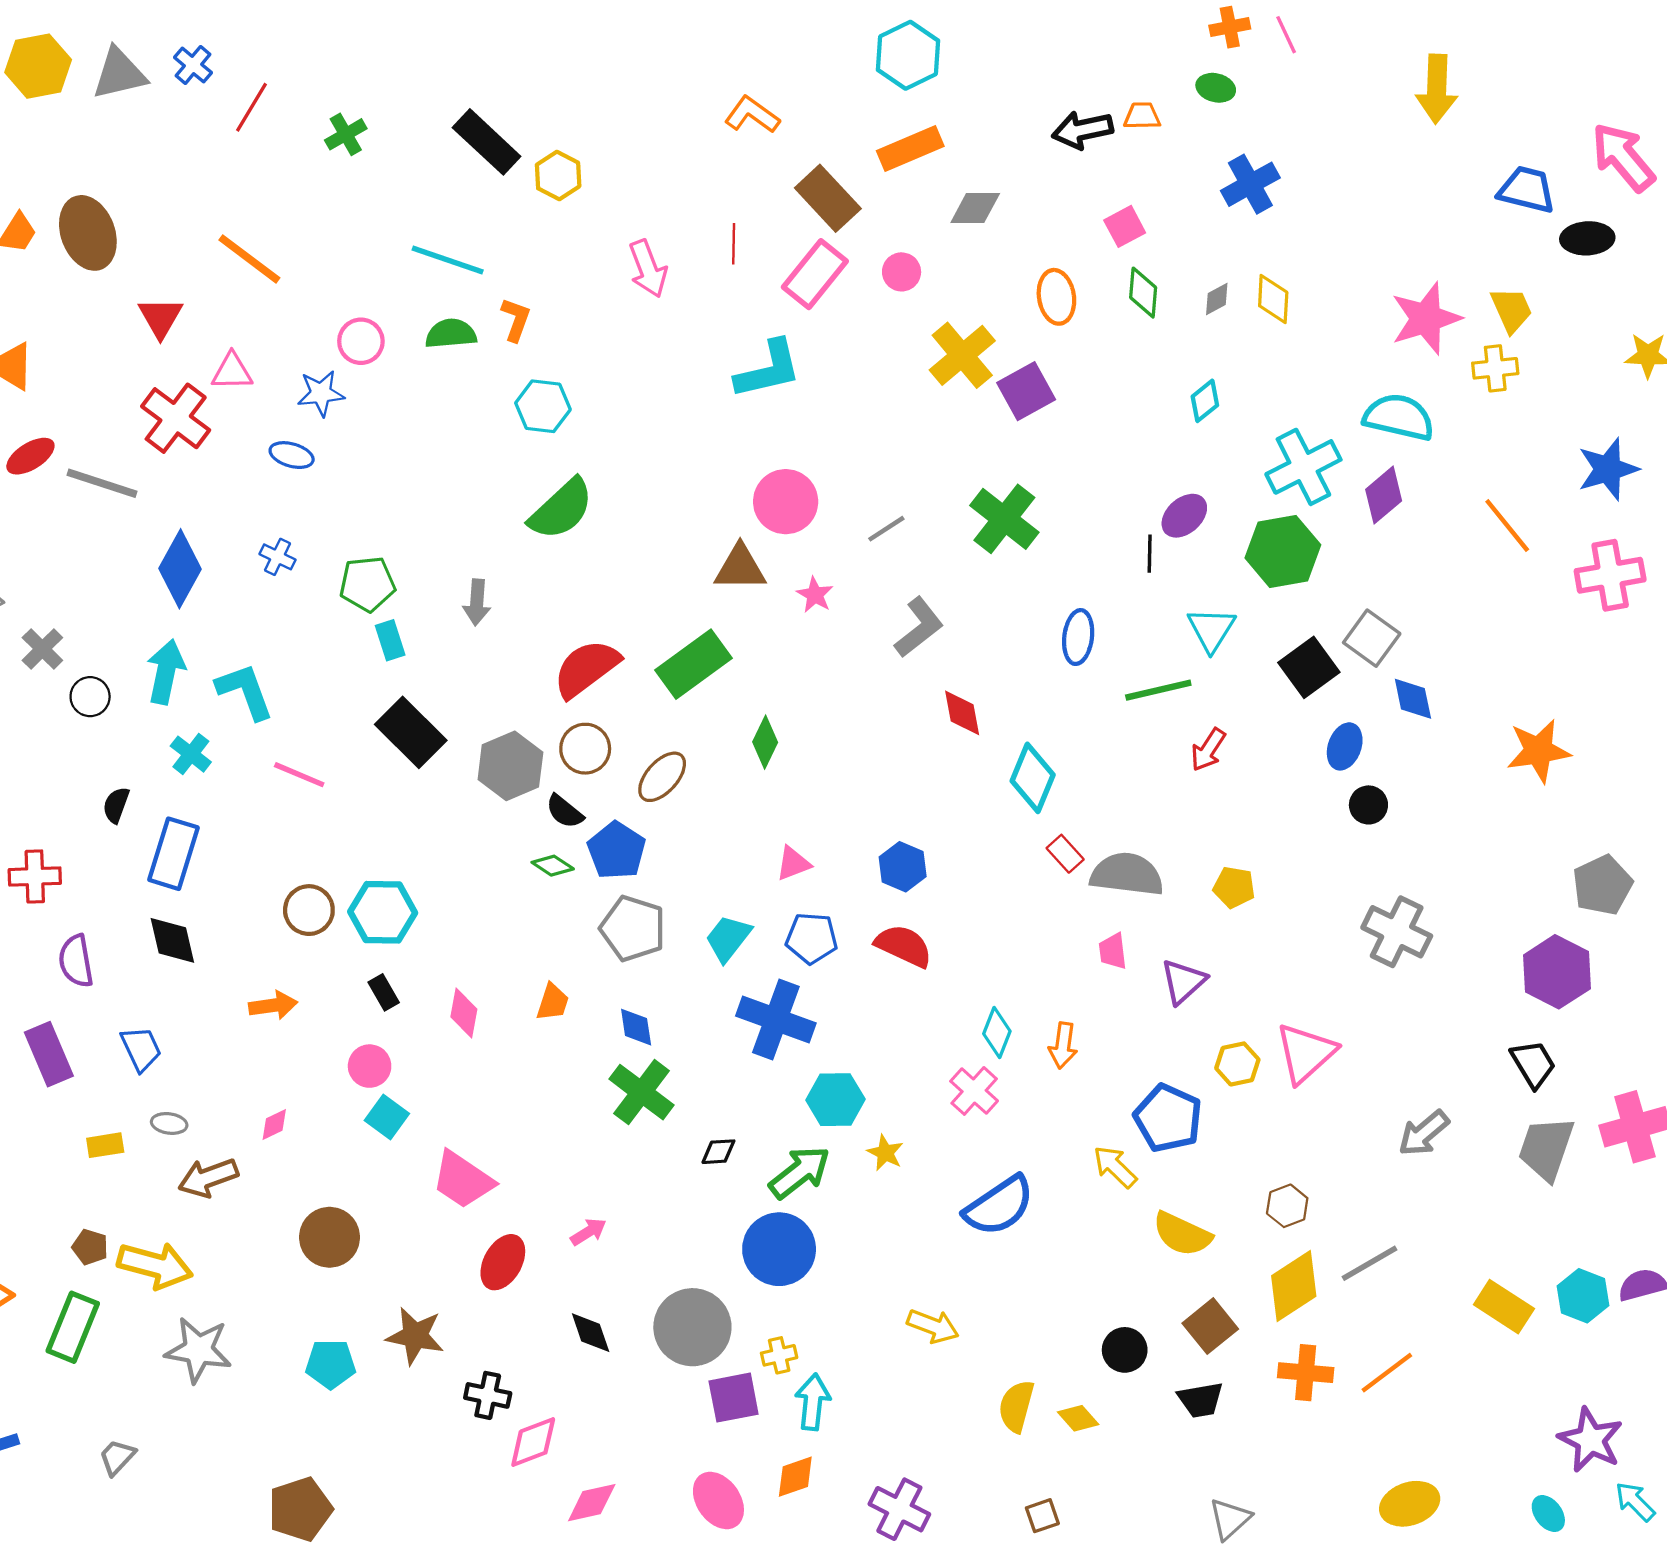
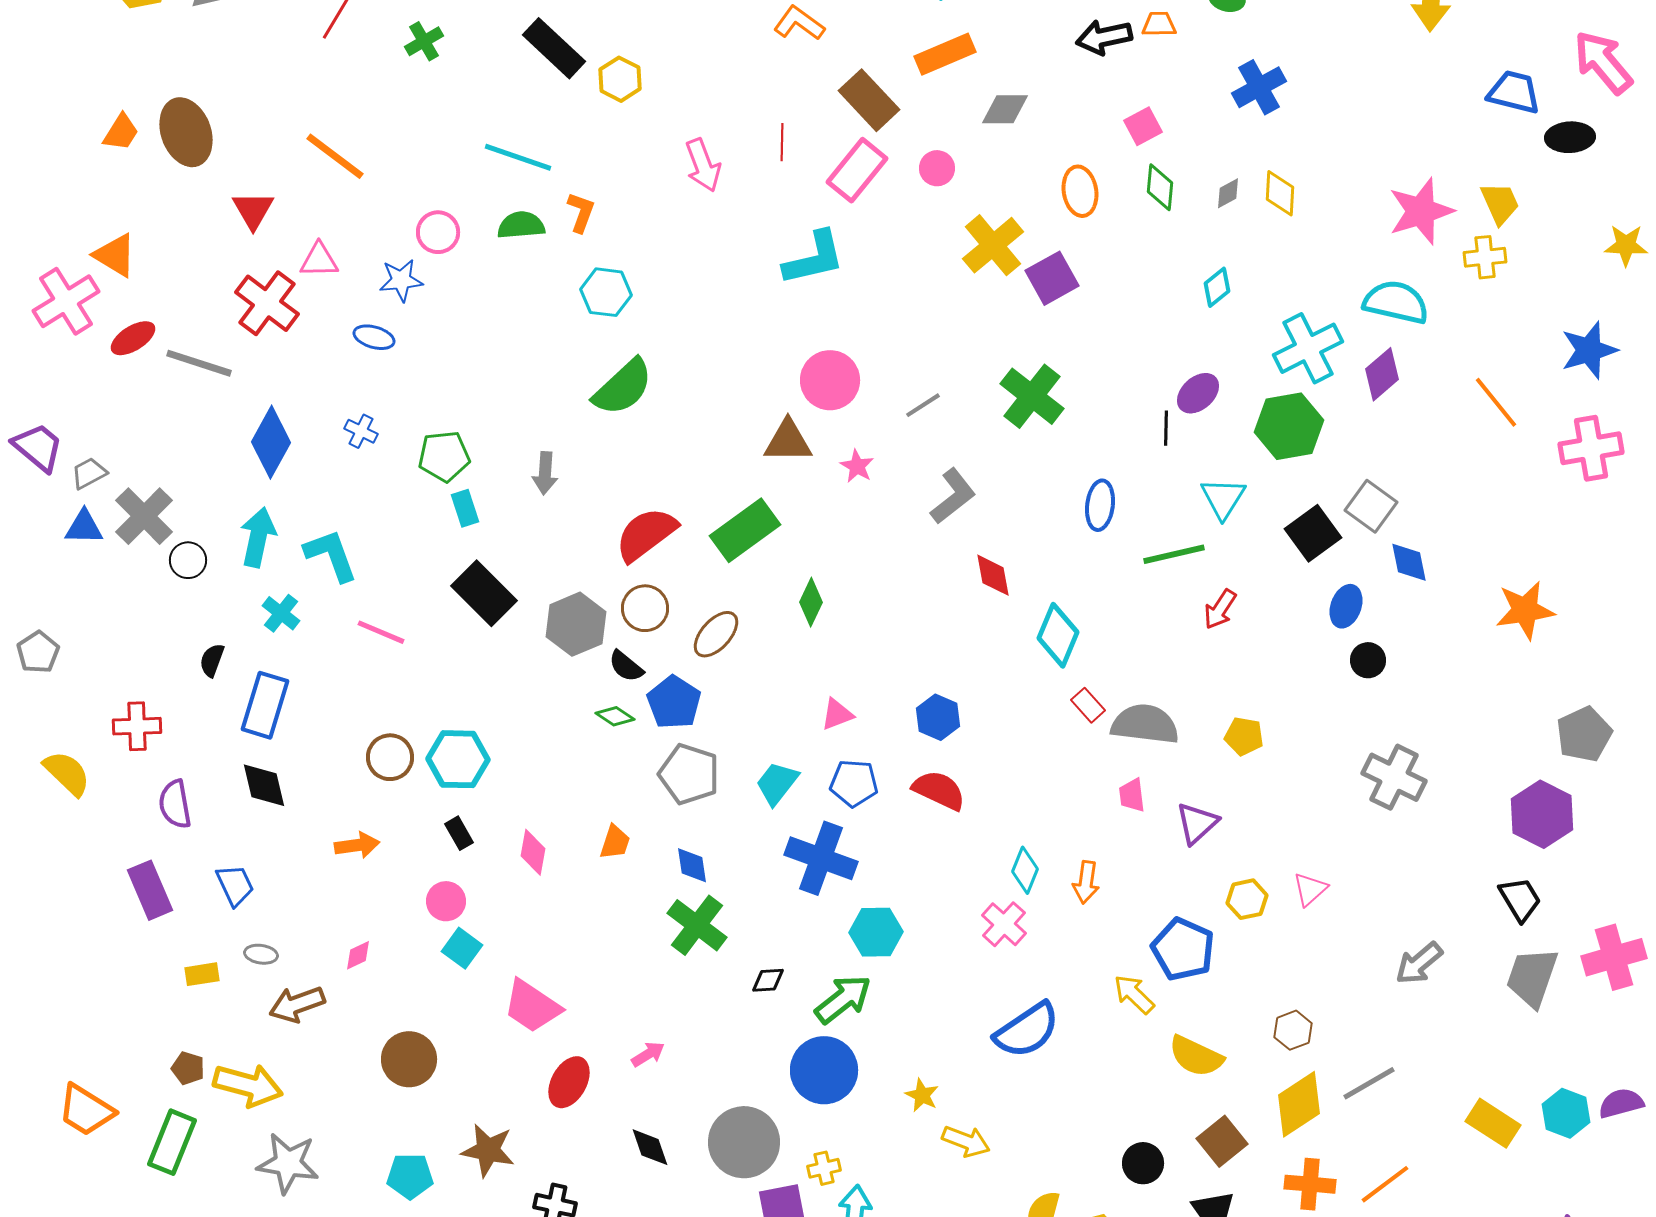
gray cross: (42, 649) -> (144, 516), size x1.5
pink triangle: (1306, 1053) -> (1310, 889), size x0.6
yellow star: (885, 1153) -> (922, 1095), moved

